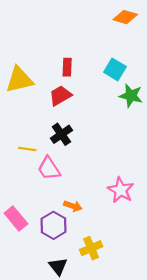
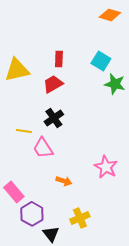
purple hexagon: (53, 225) -> (32, 214), moved

